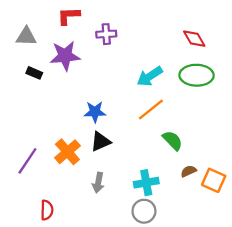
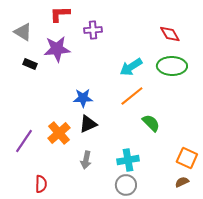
gray triangle: (26, 36) -> (23, 32), turned 30
brown semicircle: (189, 171) -> (182, 182), moved

